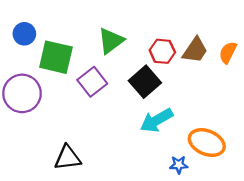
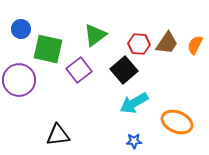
blue star: (179, 165) -> (134, 141), moved

